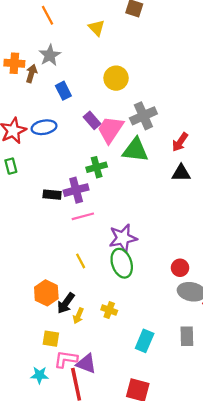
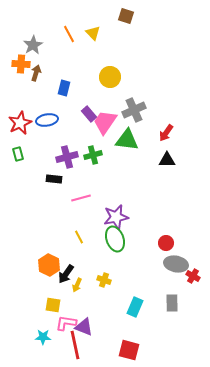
orange line: (47, 15) -> (69, 34), moved
gray star: (50, 55) -> (33, 45), moved
blue rectangle: (63, 91) -> (64, 88), turned 42
purple cross: (76, 190) -> (67, 157), moved

